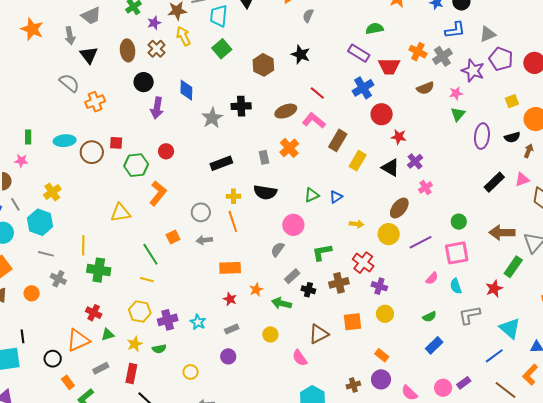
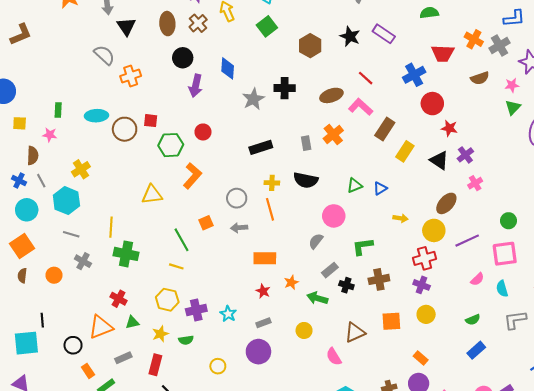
purple rectangle: (359, 53) -> (384, 34), moved
red cross: (363, 263) -> (425, 258), moved, turned 35
purple circle: (228, 356) -> (258, 352), size x1.5

